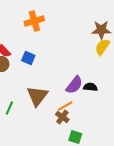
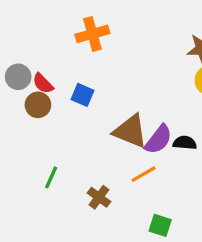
brown triangle: (37, 96) -> (130, 131), moved, turned -45
brown cross: (62, 117) -> (99, 197), moved

